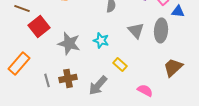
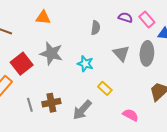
red square: (39, 26) -> (22, 64), moved
gray star: (69, 43) -> (51, 53), moved

